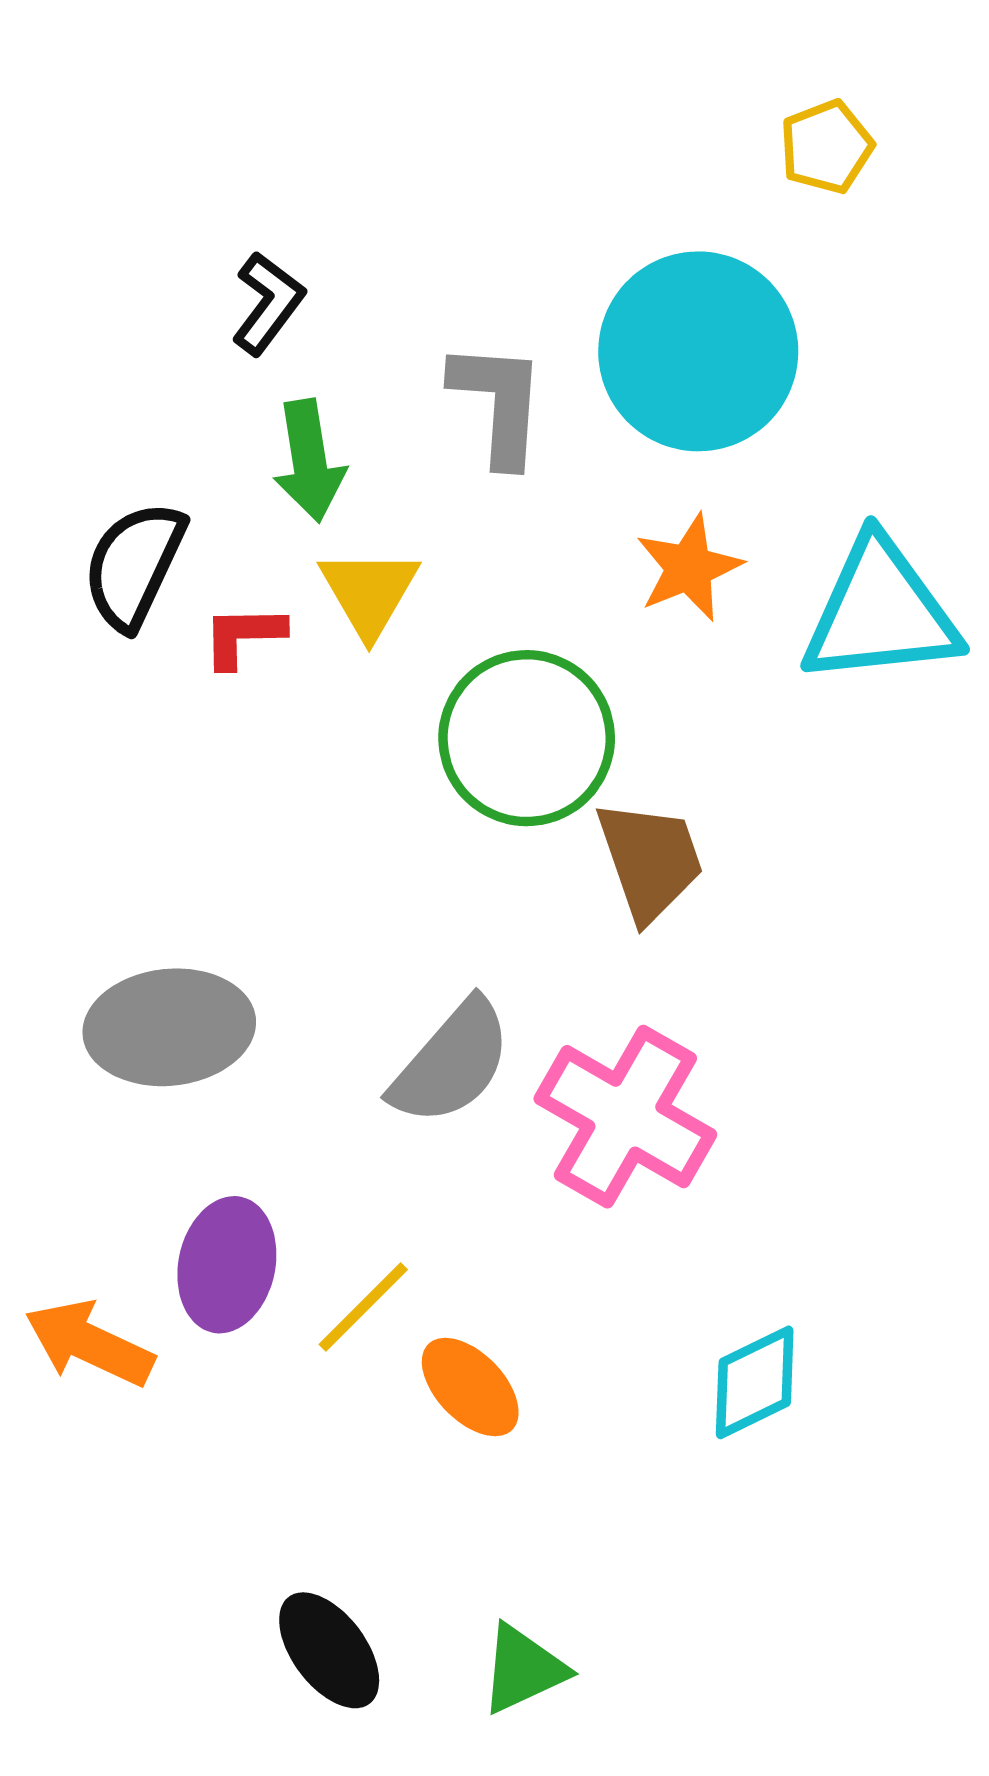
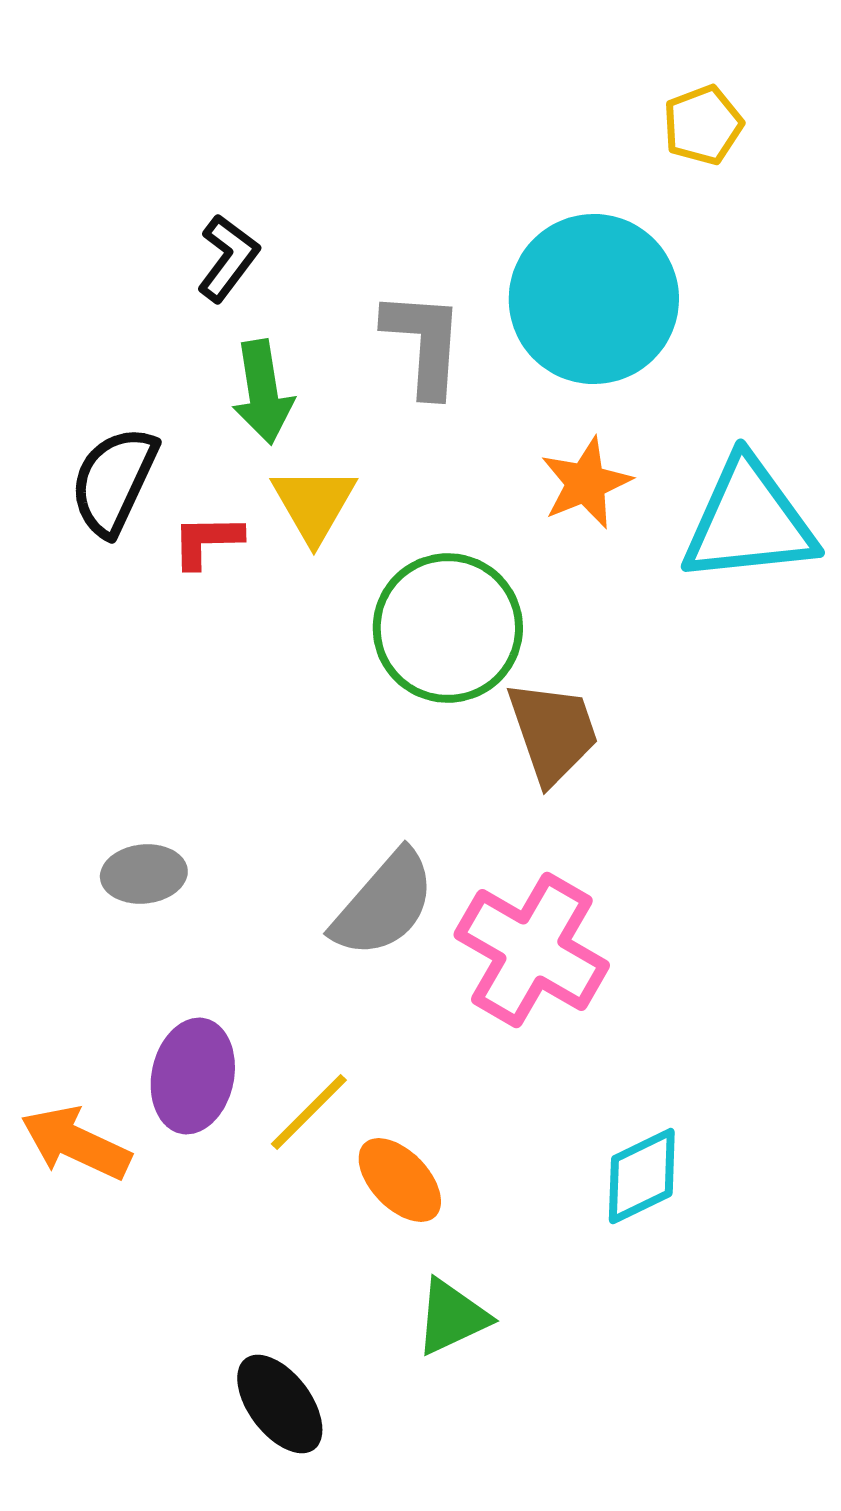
gray ellipse: (169, 1027) -> (144, 874), size x0.6
green triangle: (523, 1669) -> (452, 1317), moved

